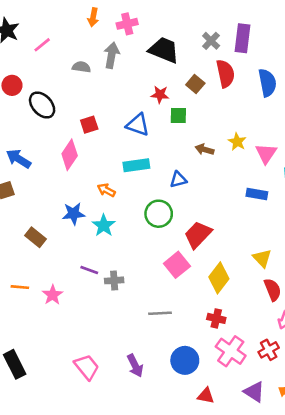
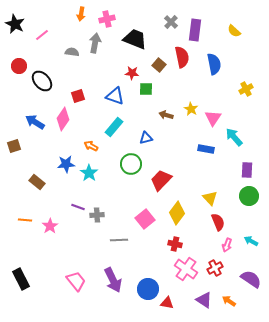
gray cross: (211, 41) -> (171, 22), moved
blue arrow: (19, 159) -> (35, 122), moved
cyan rectangle: (136, 165) -> (114, 127), turned -42
pink square: (177, 265) -> (145, 219), moved
gray line: (160, 313) -> (119, 240), moved
blue circle: (185, 360) -> (148, 289), moved
purple arrow: (135, 366) -> (113, 280), size x1.4

